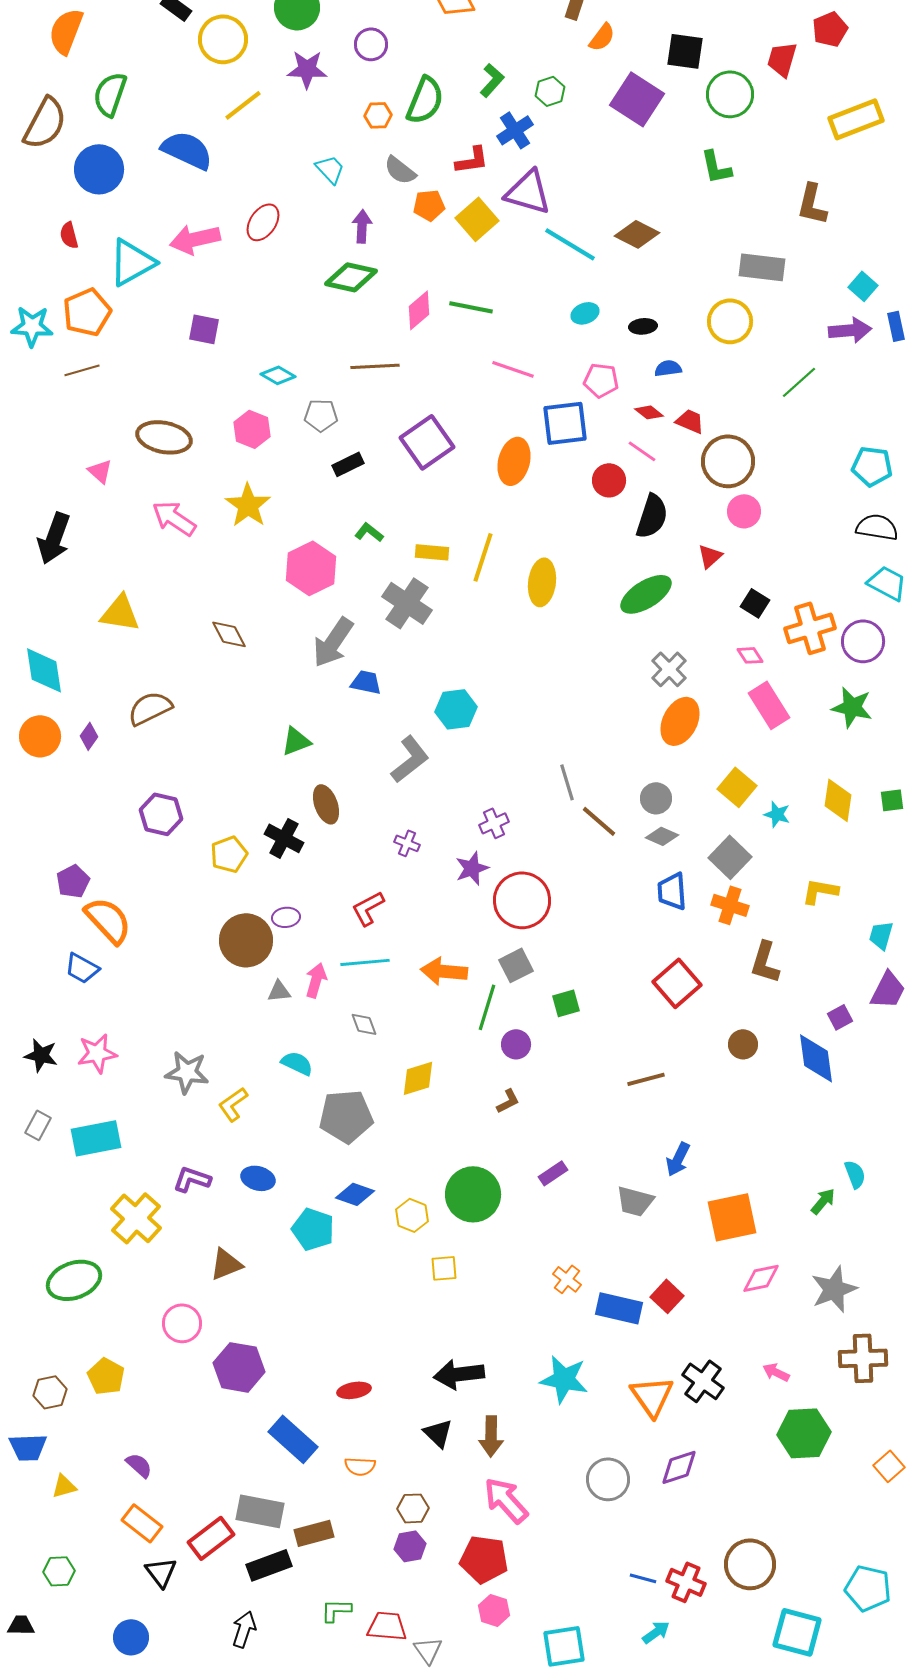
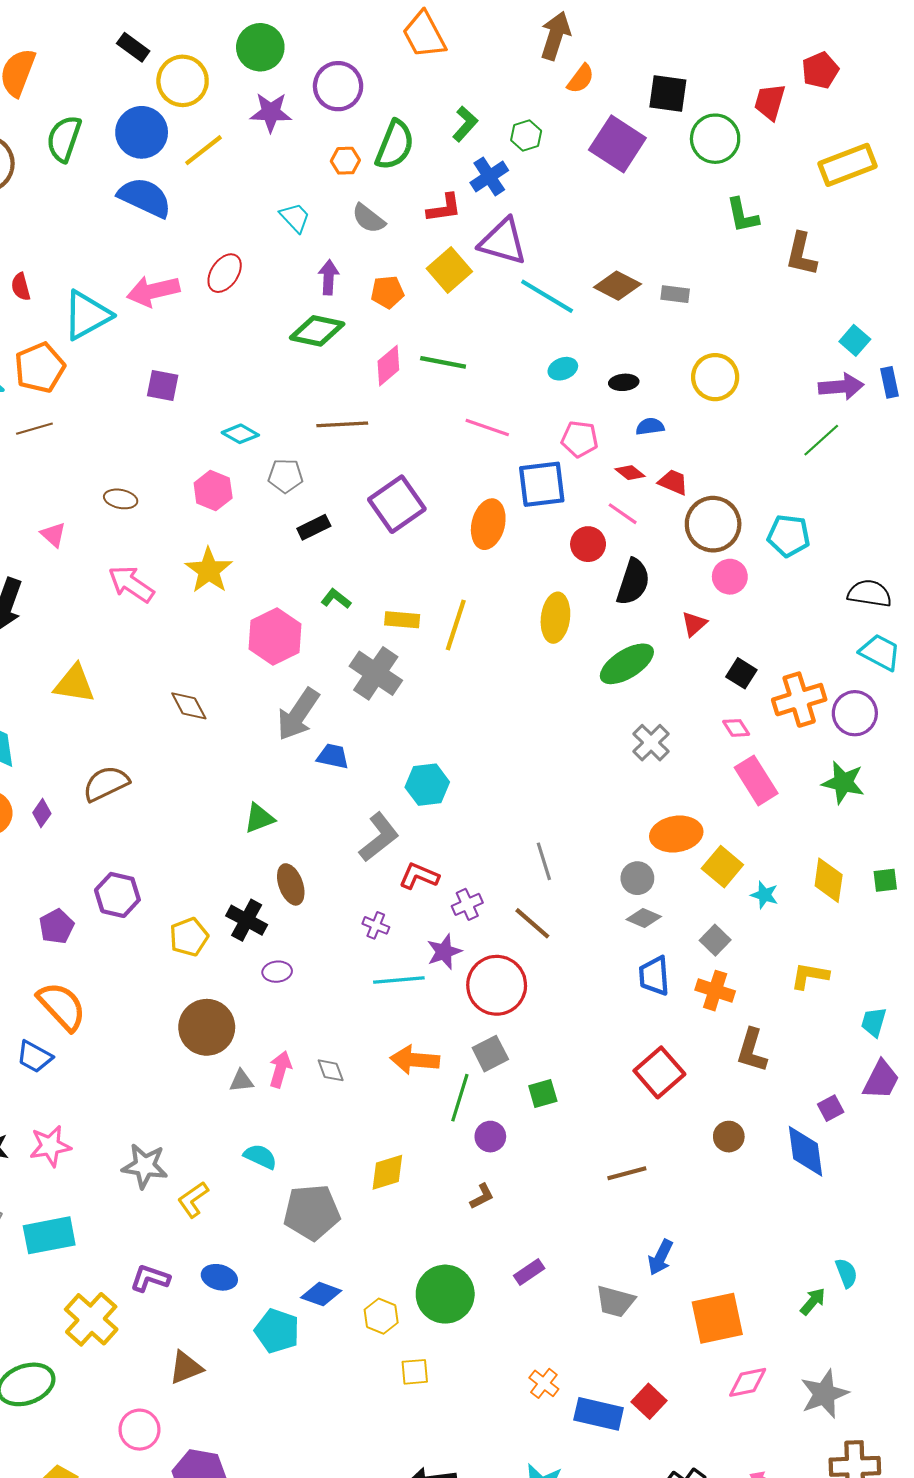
purple circle: (371, 44) -> (338, 86), size x1.4
green L-shape: (716, 167) -> (742, 215), moved
blue circle: (99, 169) -> (142, 132), moved
orange pentagon: (429, 205) -> (387, 292), moved
gray rectangle: (762, 267) -> (675, 294), moved, size x0.6
green line: (799, 382) -> (821, 440), moved
brown ellipse: (164, 437) -> (121, 499), size x0.6
cyan pentagon: (872, 466) -> (789, 536), moved
yellow ellipse: (542, 582) -> (555, 618), moved
orange ellipse: (680, 721) -> (676, 834), moved, turned 54
brown line: (599, 821) -> (532, 923), moved
gray square: (730, 857) -> (715, 940), size x0.7
purple pentagon: (73, 881) -> (57, 926), moved
red L-shape: (368, 908) -> (419, 876), moved, turned 51
purple ellipse: (286, 917) -> (277, 972), moved
cyan line: (365, 962) -> (399, 980), moved
gray diamond: (364, 1024) -> (331, 1070), moved

